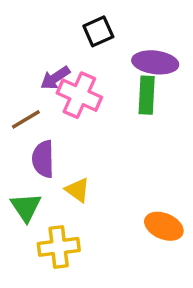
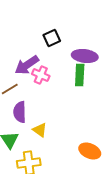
purple arrow: (55, 78) -> (27, 65), size x1.4
pink cross: (79, 95) -> (41, 75), size x0.7

